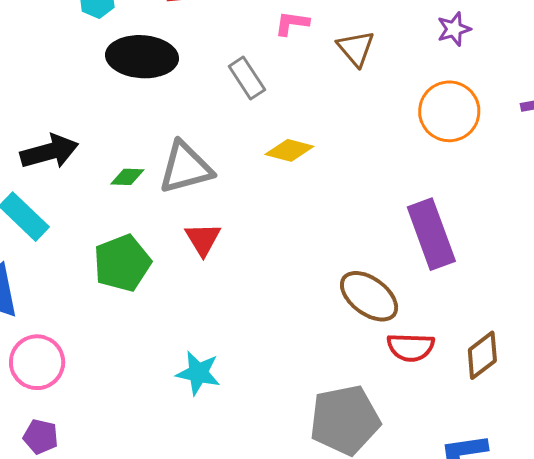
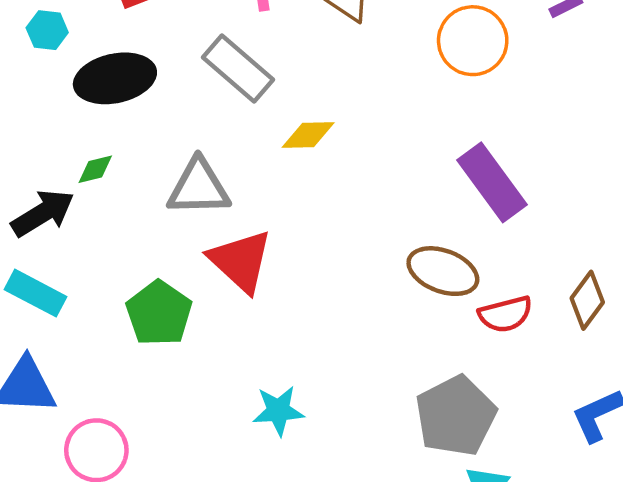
gray rectangle: (247, 78) -> (238, 68), size x1.5
gray triangle: (186, 168) -> (199, 187), turned 30
green diamond: (127, 177) -> (95, 169), moved
red triangle: (203, 239) -> (241, 261), size x1.6

